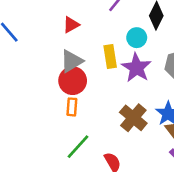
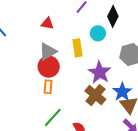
red triangle: (71, 25) -> (47, 23), turned 40
purple star: (136, 68) -> (100, 72), moved

